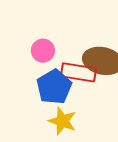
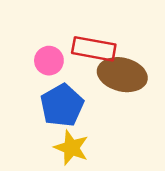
red rectangle: (79, 72) -> (94, 49), moved

